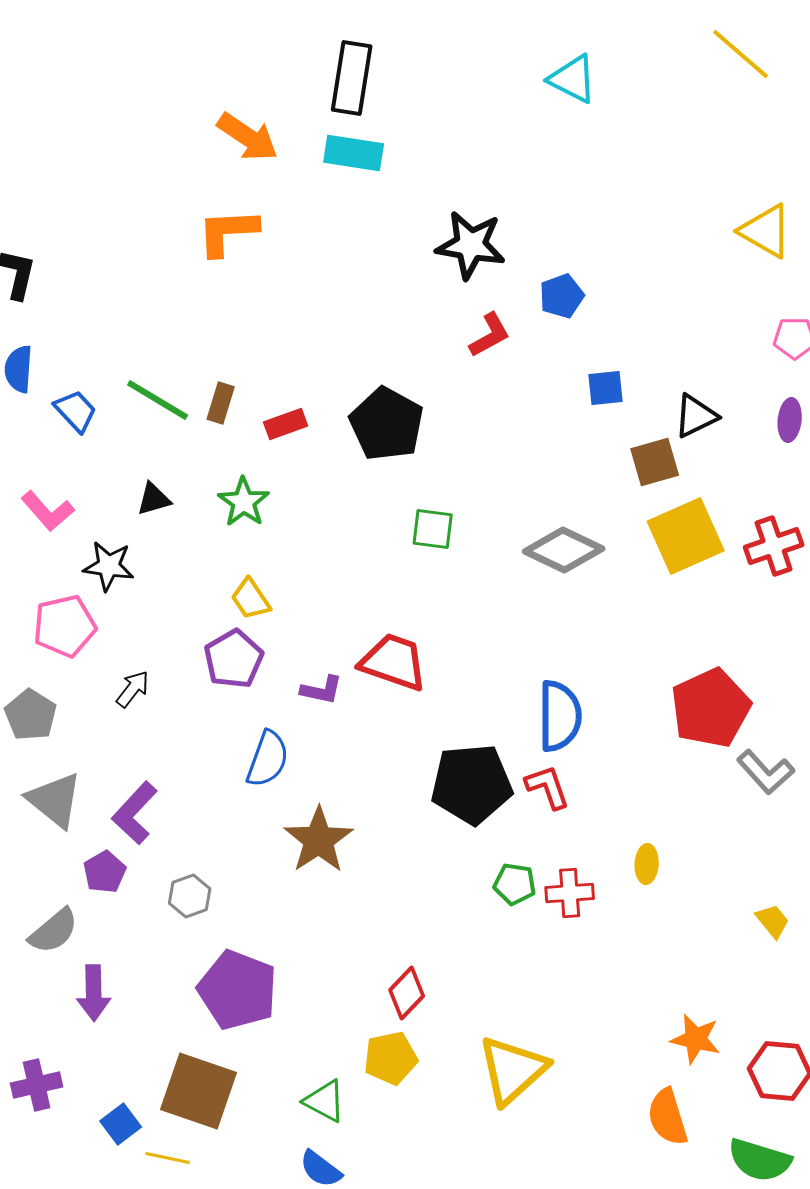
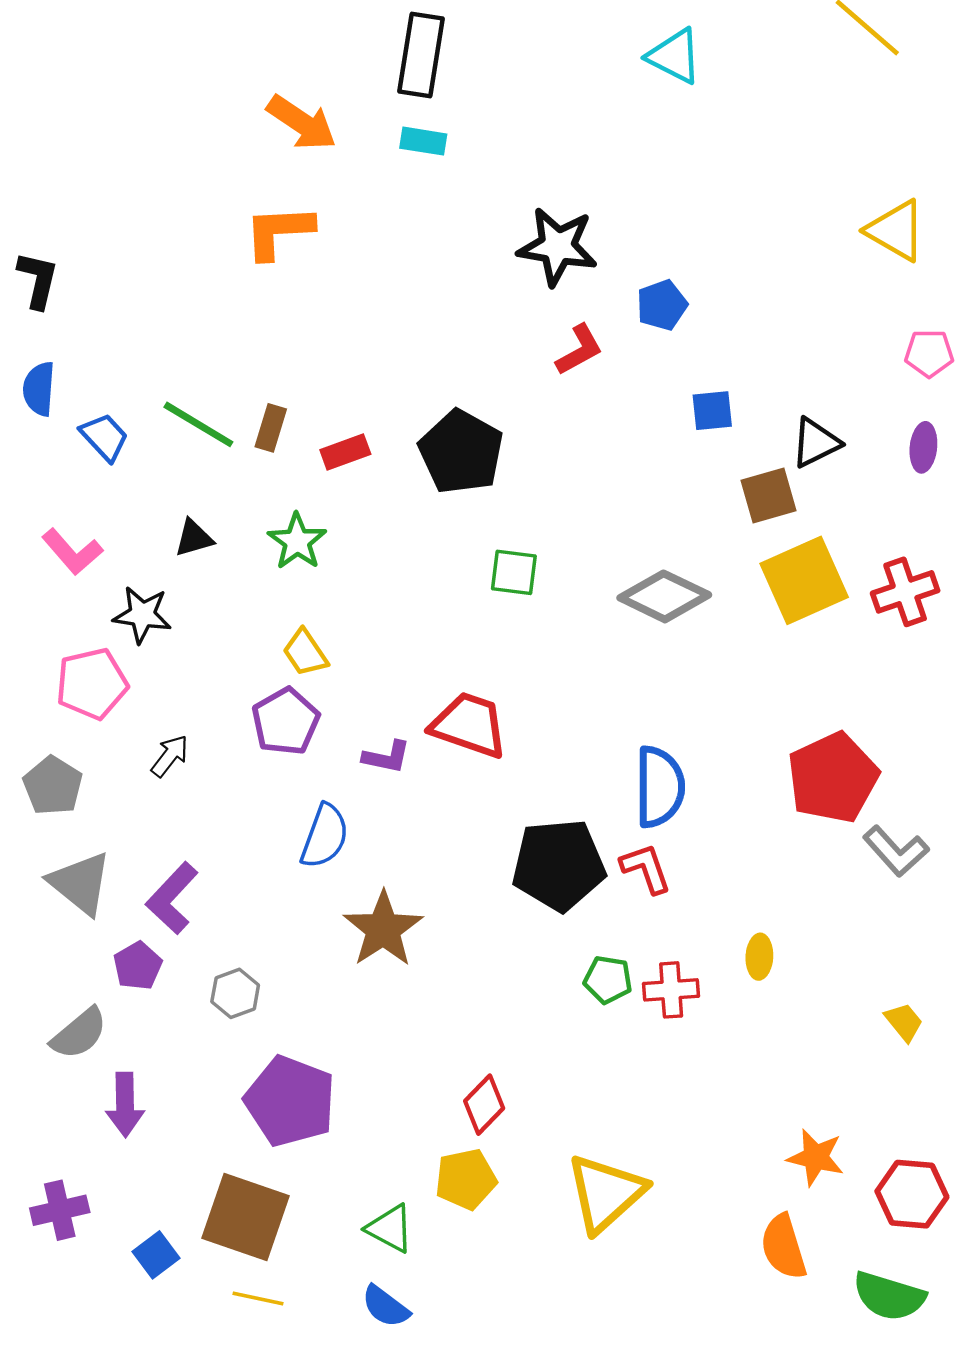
cyan rectangle: (354, 153) -> (423, 141), size x0.7
yellow line: (168, 1158) -> (258, 1298), moved

